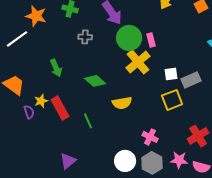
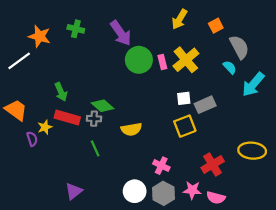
gray cross: (85, 37) -> (94, 119), moved
yellow cross: (138, 62) -> (186, 60), moved
red rectangle: (60, 108) -> (67, 118), moved, turned -45

